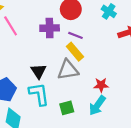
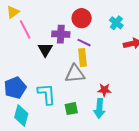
yellow rectangle: (75, 52) -> (83, 57), turned 30
black triangle: (39, 71) -> (45, 50), moved
cyan arrow: (97, 106) -> (99, 108), turned -36

